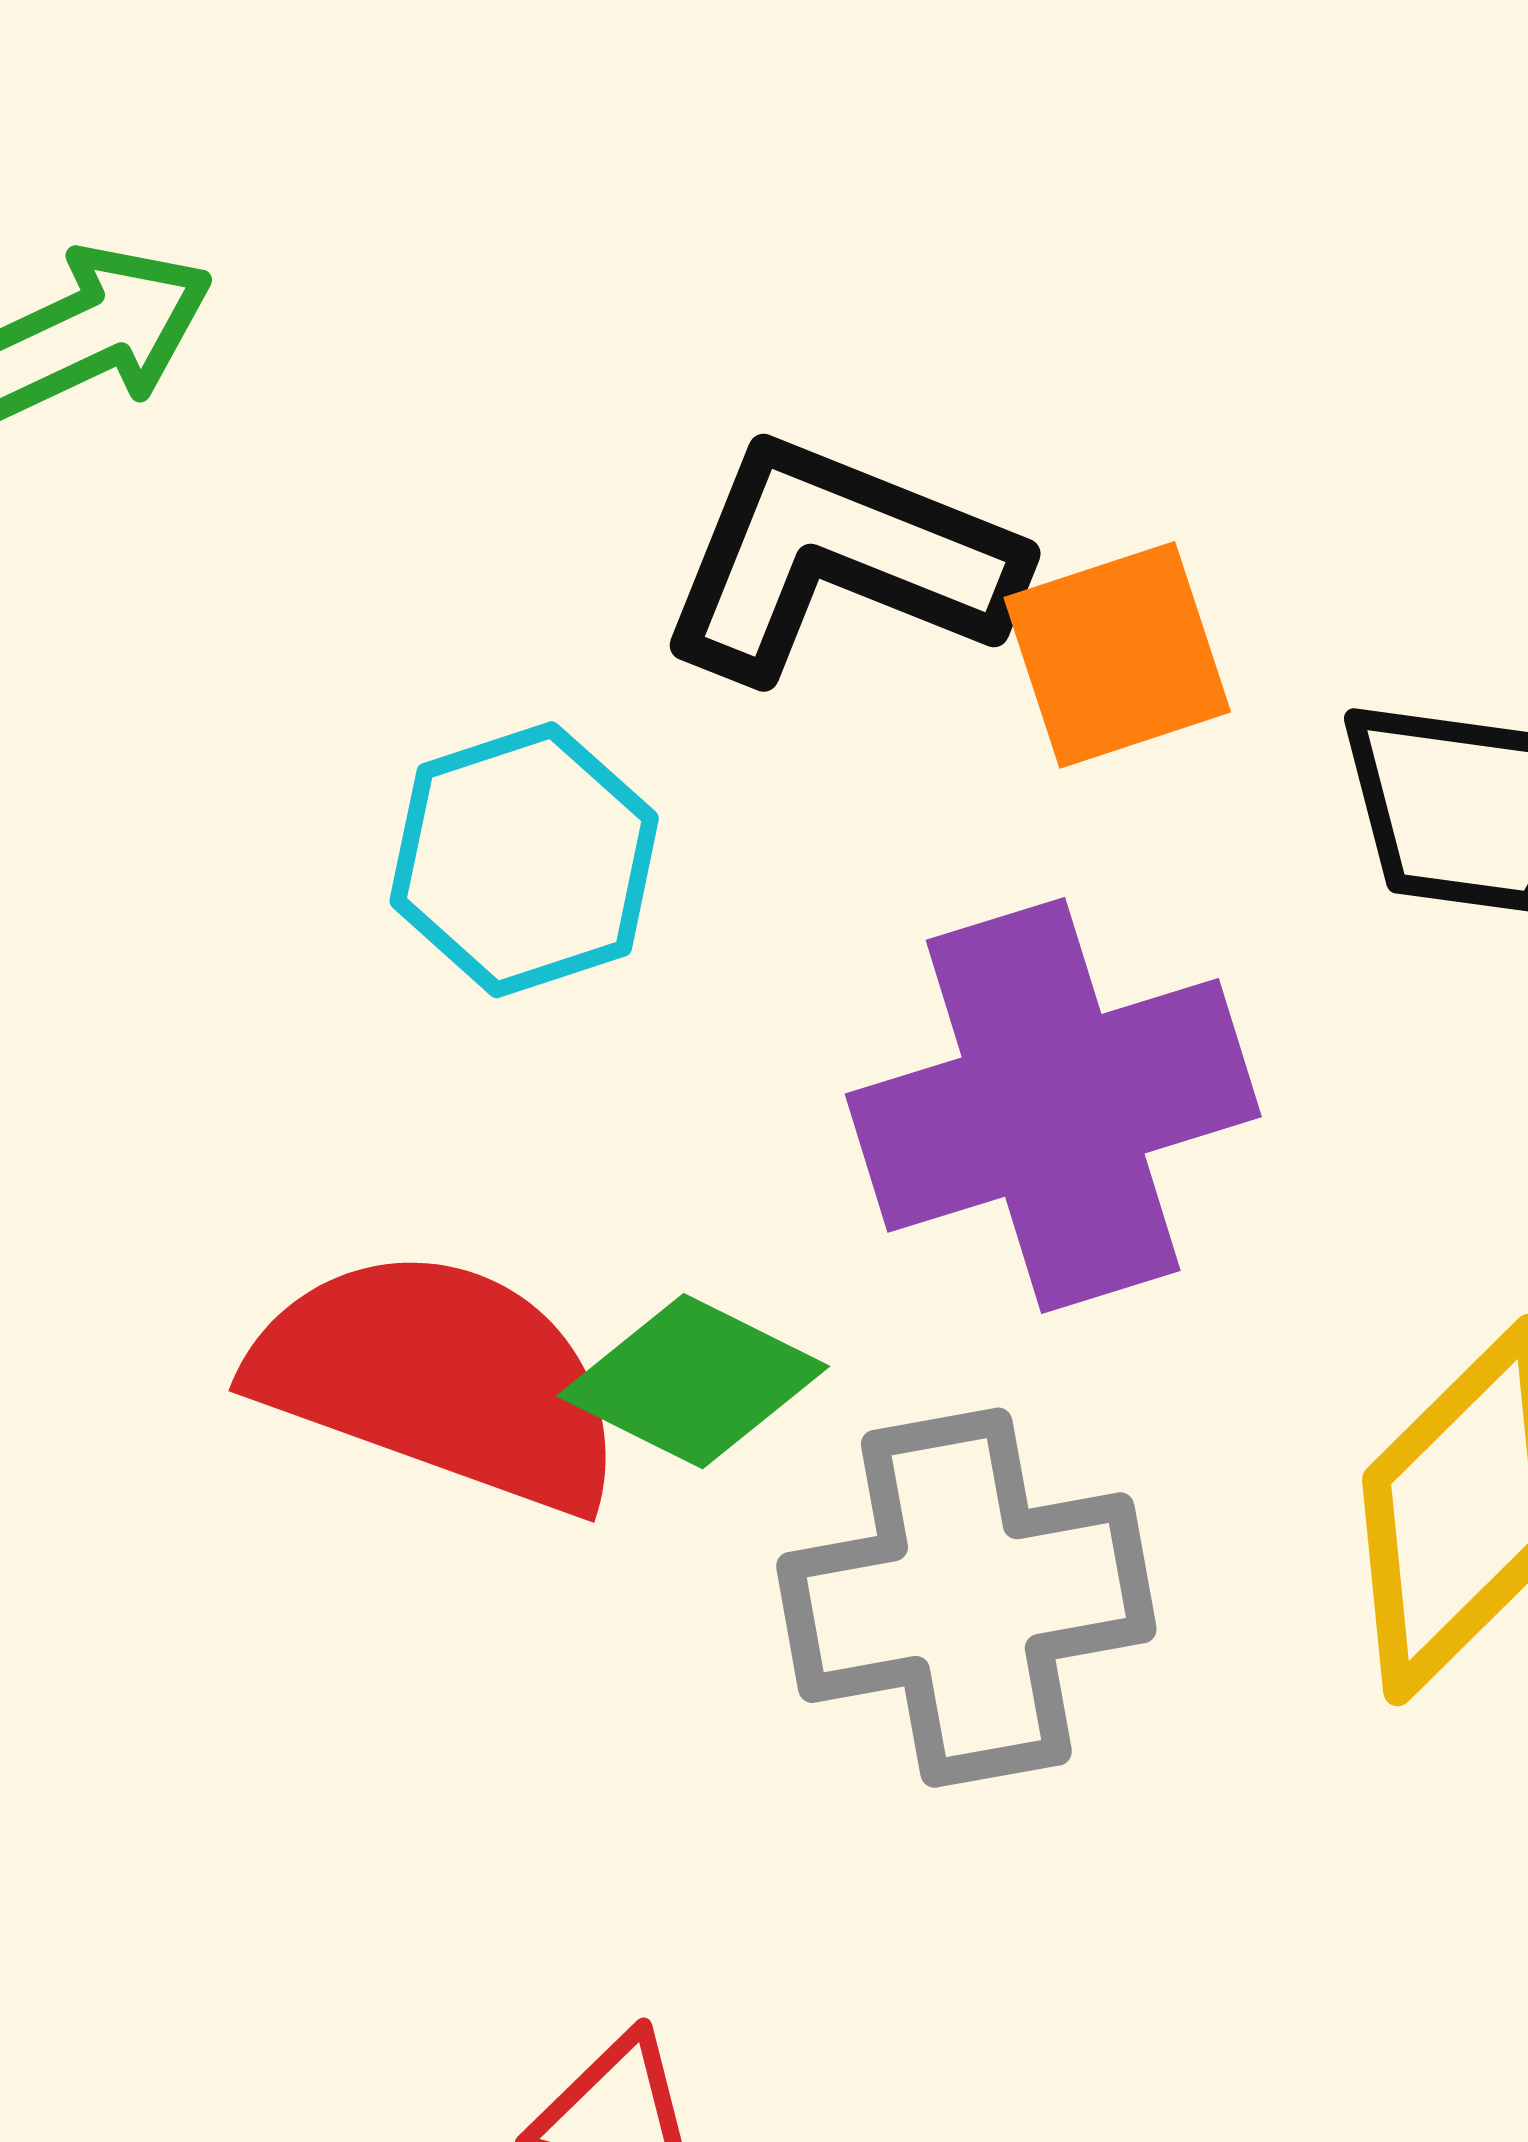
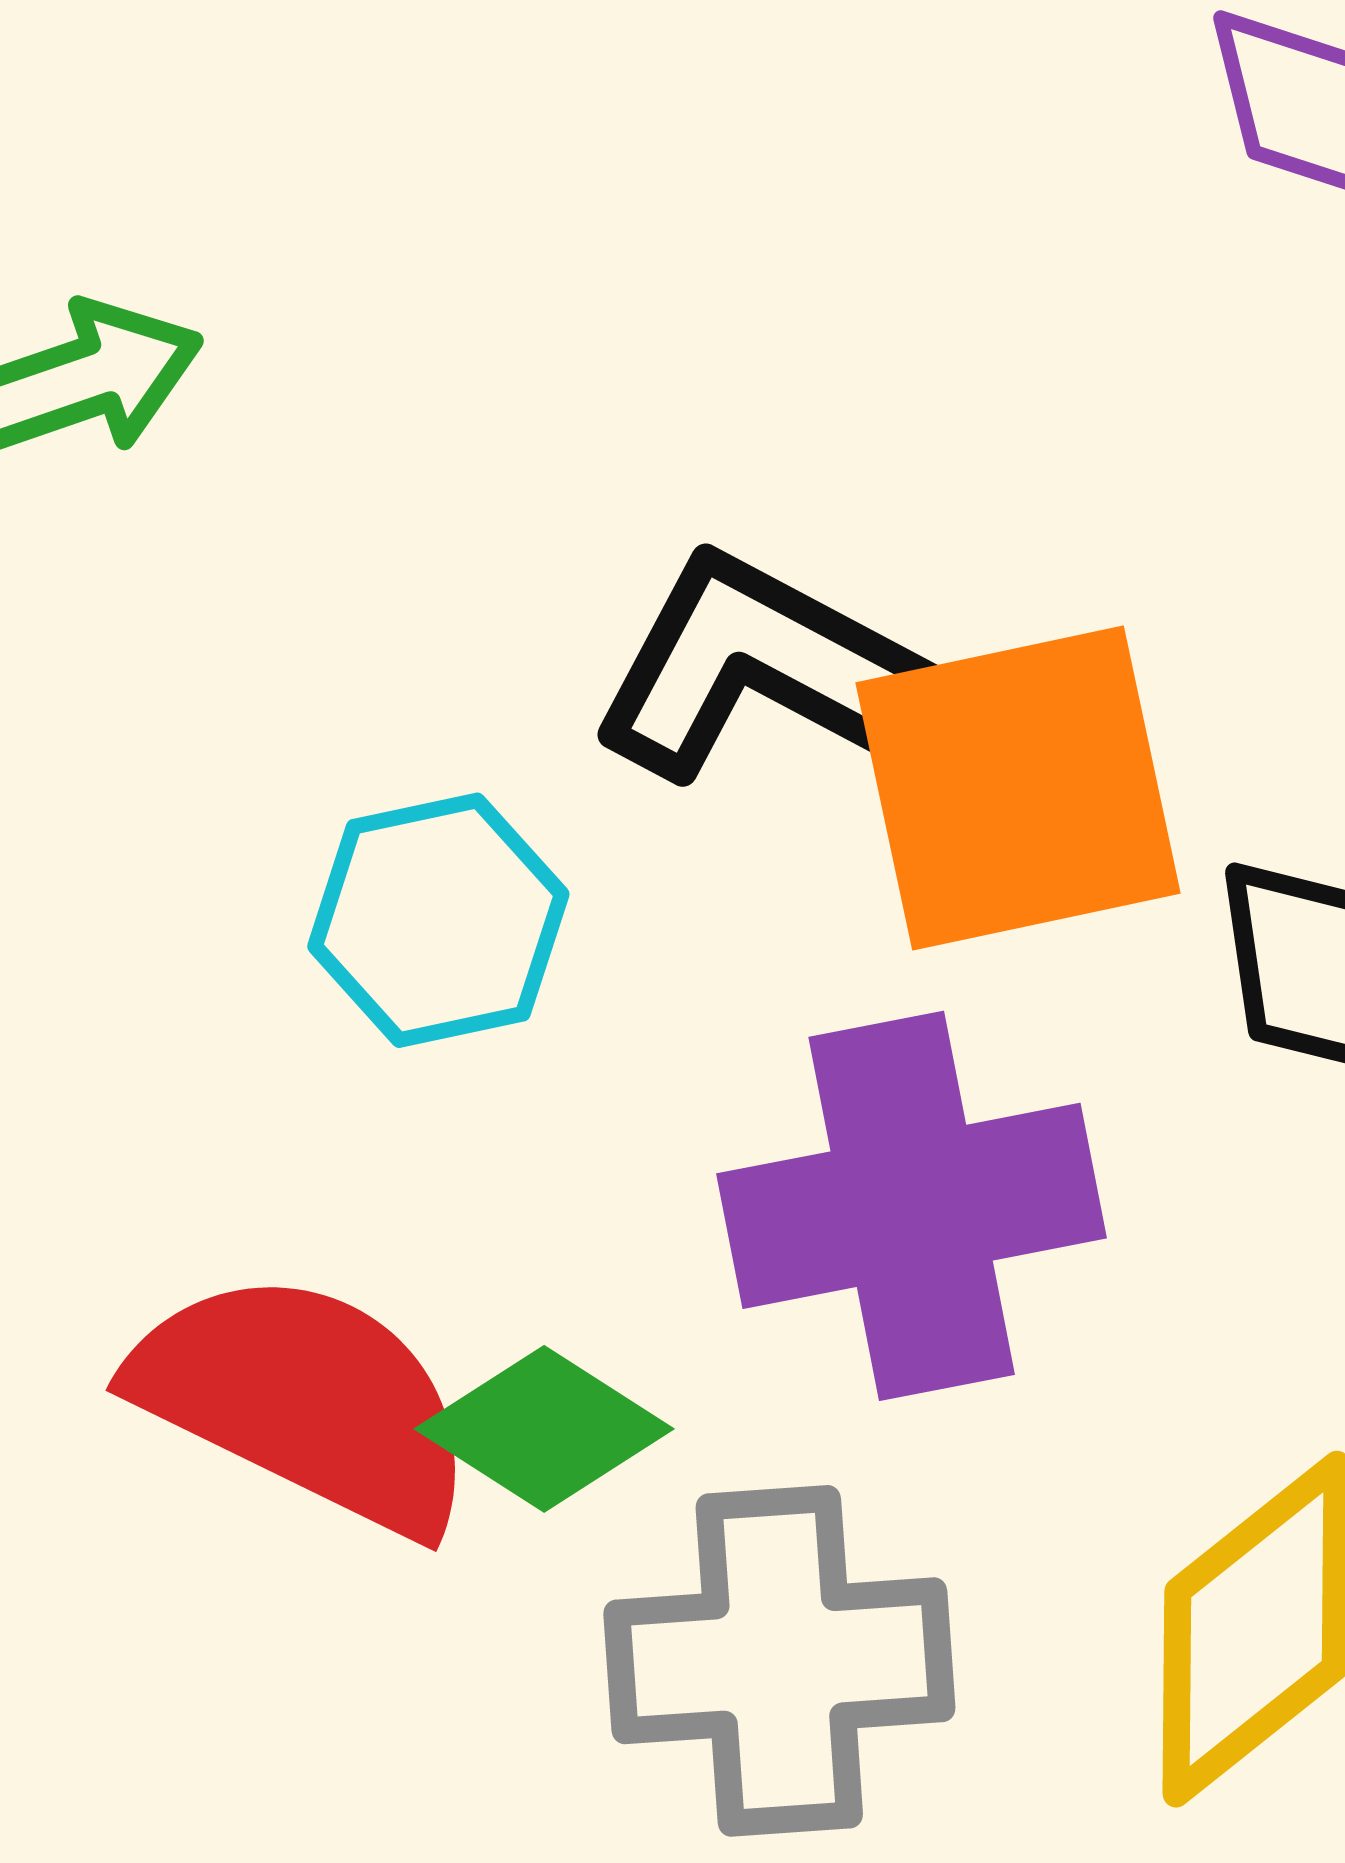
orange square: (1117, 655) -> (1018, 788), size x1.6

